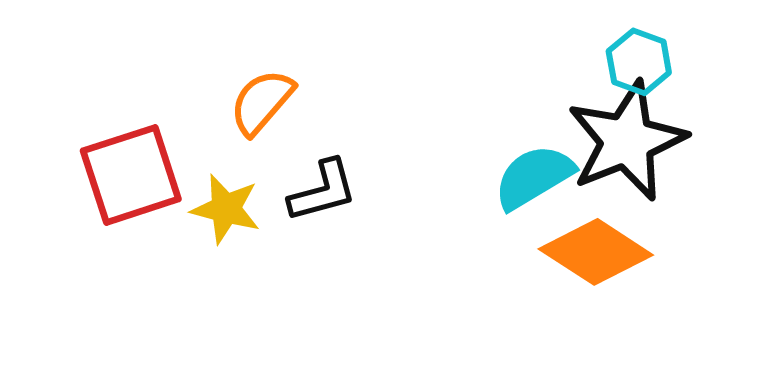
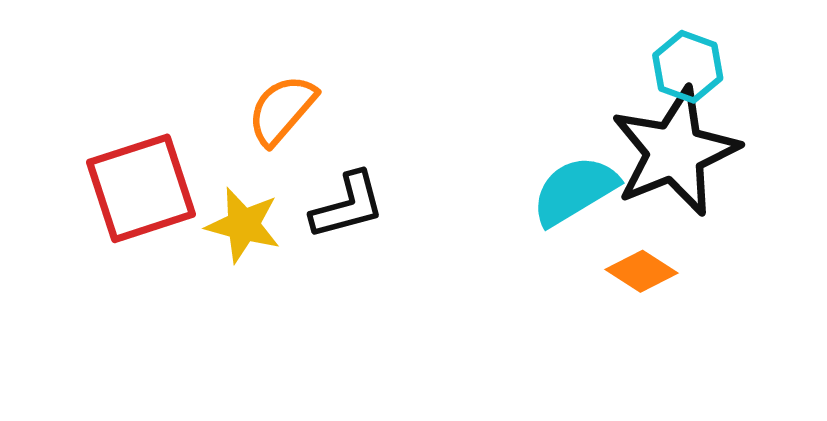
orange diamond: (596, 252) -> (641, 271), size x0.6

